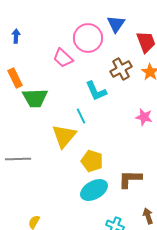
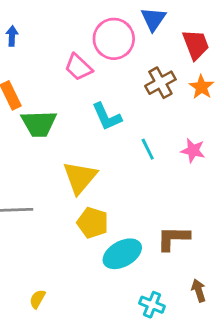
cyan L-shape: (96, 91) -> (107, 117), moved
cyan line: (81, 116) -> (148, 149), moved
yellow pentagon: (92, 161) -> (93, 223), moved

